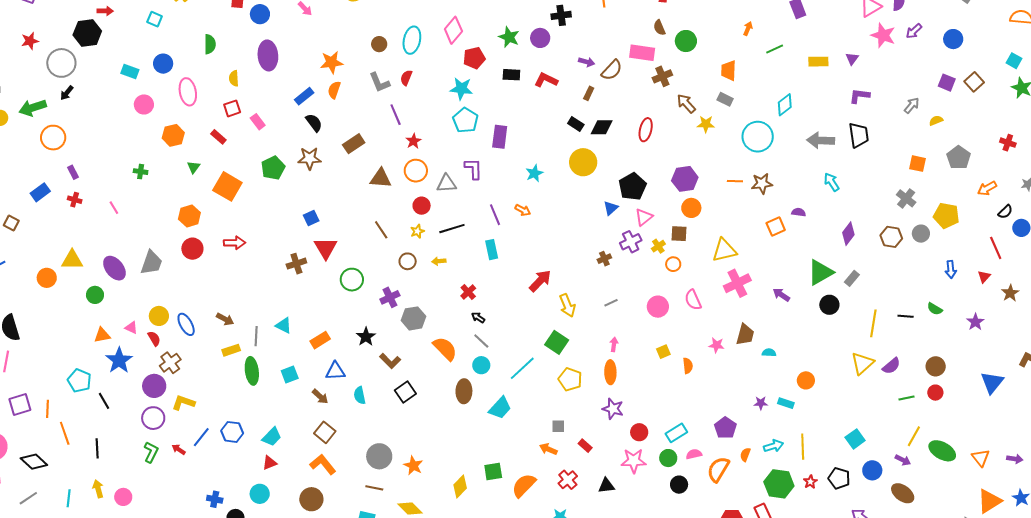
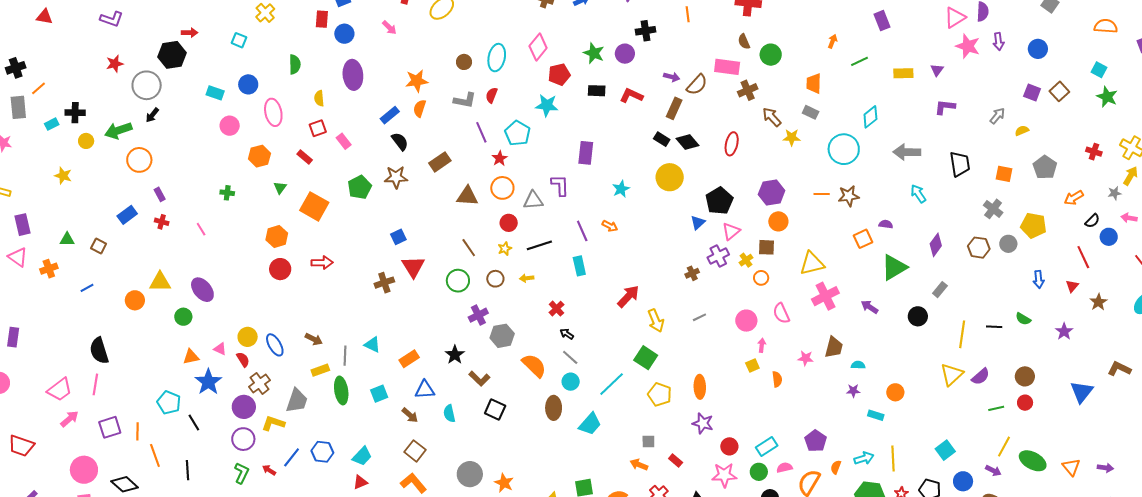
purple arrow: (914, 31) -> (998, 41), turned -54
gray L-shape: (379, 82) -> (465, 100), turned -55
brown rectangle: (589, 93) -> (674, 108), size x1.5
cyan pentagon: (465, 120) -> (518, 133), moved
black diamond: (602, 127) -> (688, 142), turned 50
black trapezoid: (859, 135) -> (960, 164), moved
gray trapezoid: (151, 263) -> (297, 401), moved
green triangle: (820, 272) -> (894, 267), moved
green circle: (352, 280) -> (458, 281), moved
pink arrow: (614, 344) -> (762, 345), moved
black square: (405, 392) -> (495, 409), turned -30
purple star: (761, 403) -> (853, 391), moved

